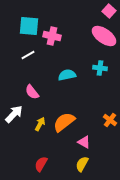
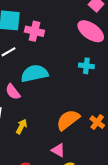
cyan semicircle: (67, 75) -> (34, 73), moved, size x1.4
orange semicircle: (64, 122) -> (68, 120), moved
pink triangle: (84, 142) -> (58, 150), moved

